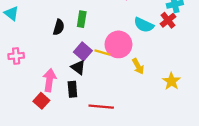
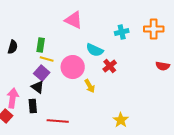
red cross: (168, 20) -> (110, 66), moved
black semicircle: (59, 27) -> (13, 47), moved
yellow line: (102, 52) -> (47, 59), moved
yellow star: (171, 81) -> (121, 120), moved

